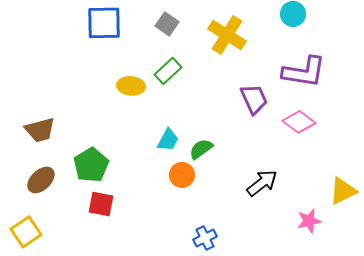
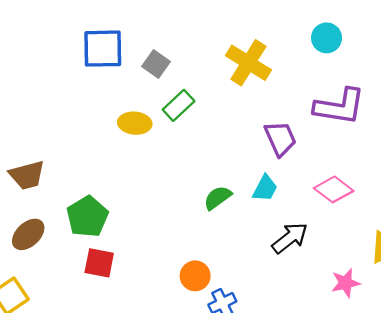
gray square: (167, 24) -> (156, 64), moved
pink diamond: (299, 122) -> (334, 189), moved
cyan trapezoid: (168, 140) -> (265, 188), moved
orange circle: (182, 175) -> (195, 276), moved

